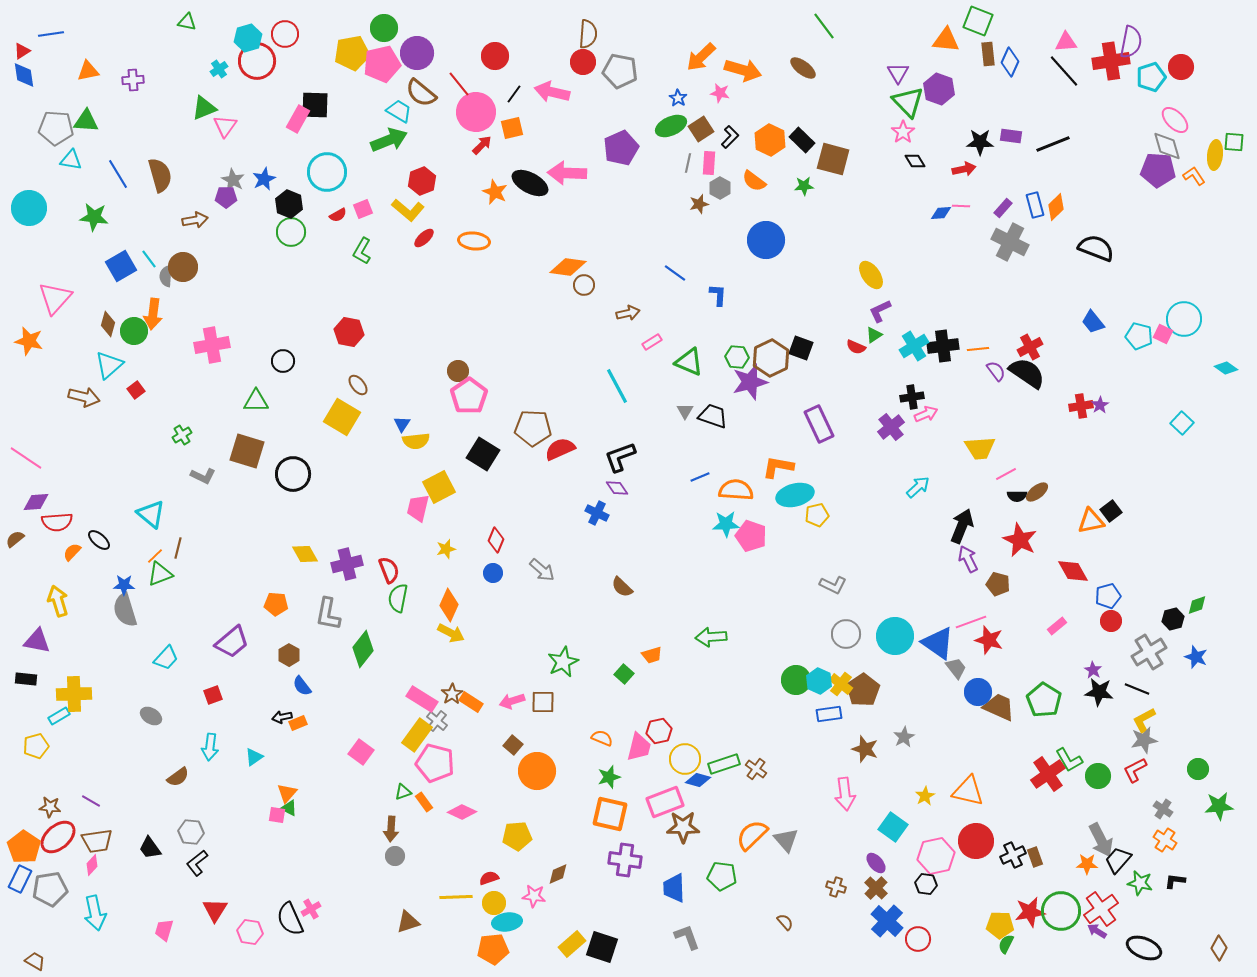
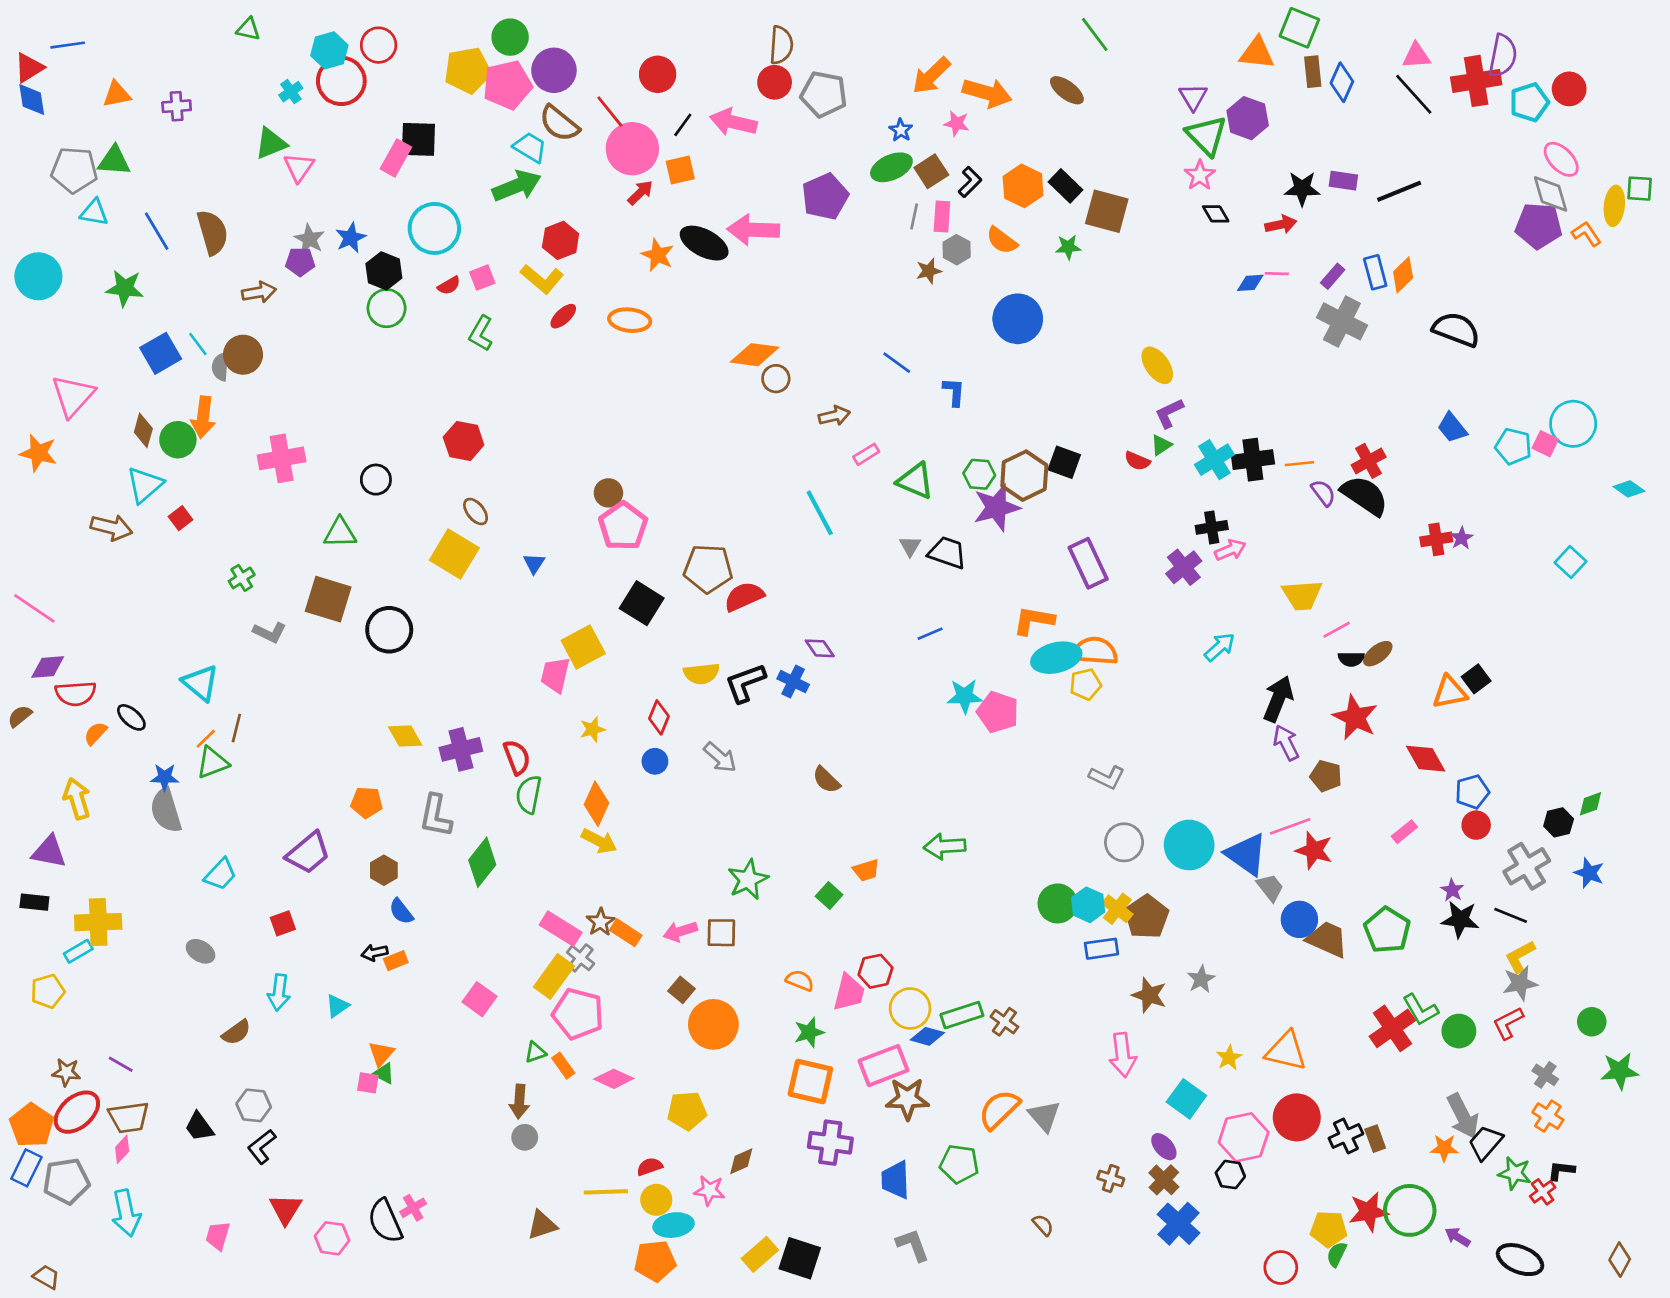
red triangle: (22, 51) -> (29, 68), size x1.4
yellow semicircle: (416, 441) -> (701, 674), moved
black L-shape: (620, 457) -> (745, 683), moved
orange semicircle: (736, 490) -> (1095, 651), moved
red cross: (1101, 909) -> (1543, 1192), moved, size x0.6
red circle: (918, 939) -> (1281, 1268), moved

